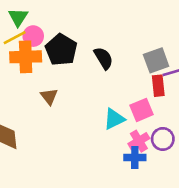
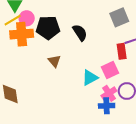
black pentagon: (61, 50) -> (48, 28), turned -30
gray square: (156, 60) -> (119, 17), moved
brown triangle: (49, 96) -> (54, 61), moved

